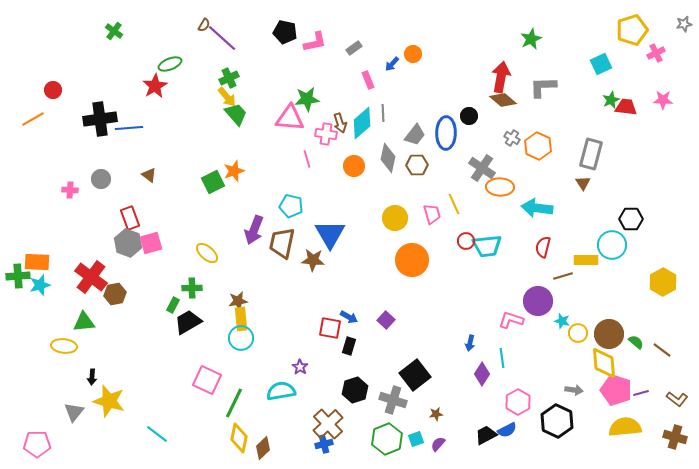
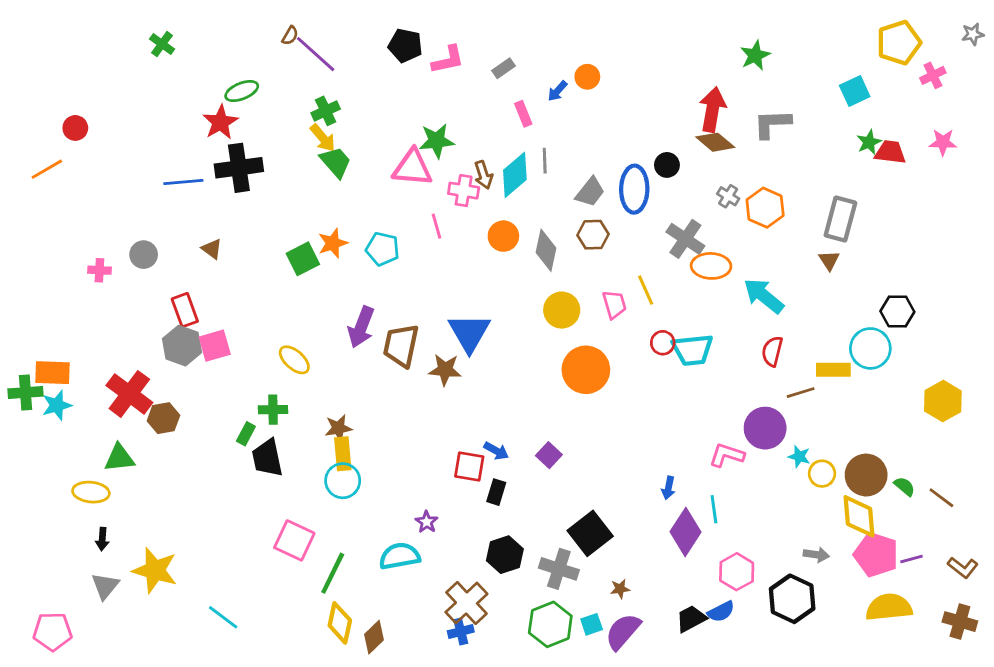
black cross: (100, 119) -> (239, 168), moved
gray diamond: (388, 158) -> (546, 250), moved
cyan pentagon: (291, 206) -> (383, 249), moved
cyan arrow: (537, 208) -> (764, 296), turned 32
black trapezoid: (188, 322) -> (267, 458), turned -72
purple diamond: (482, 374) -> (685, 532), size x1.4
black arrow: (92, 377) -> (102, 539), moved
purple semicircle: (438, 444) -> (623, 631), size x1.8

